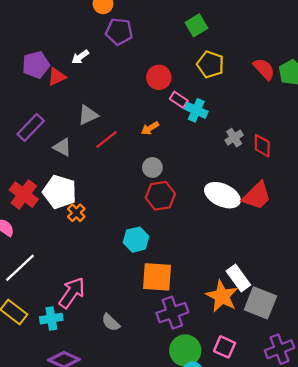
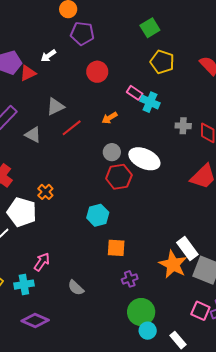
red circle: (159, 77) -> (97, 72), moved
gray cross: (234, 138) -> (183, 126), turned 35
white pentagon: (60, 192) -> (22, 212), moved
white ellipse: (222, 195) -> (144, 159), moved
orange square: (157, 277) -> (116, 248), size x0.7
pink arrow: (72, 293) -> (42, 262), size x0.7
purple cross: (172, 313) -> (130, 279), size x0.6
pink square: (225, 347) -> (200, 311), moved

